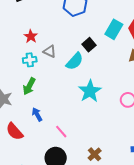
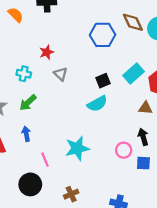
cyan cross: (30, 60) -> (24, 74), moved
cyan semicircle: (75, 61) -> (97, 104), moved
cyan star: (90, 91) -> (77, 148), moved

